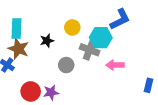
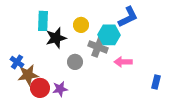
cyan rectangle: (16, 28) -> (43, 21), moved
black star: (47, 41) -> (56, 38), size x1.5
brown star: (18, 49) -> (28, 75), moved, turned -30

